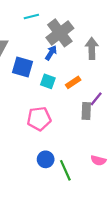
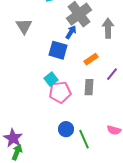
blue square: (23, 67) -> (58, 50), moved
cyan square: (48, 81) -> (51, 79), moved, turned 32
gray rectangle: (86, 111) -> (89, 87), moved

